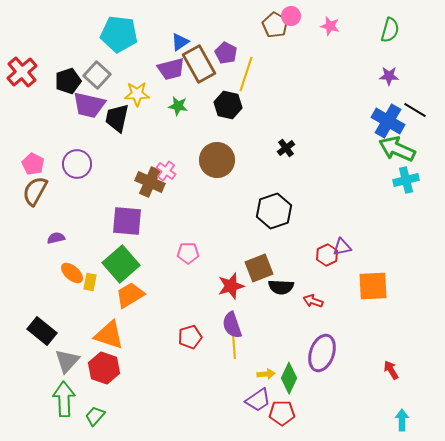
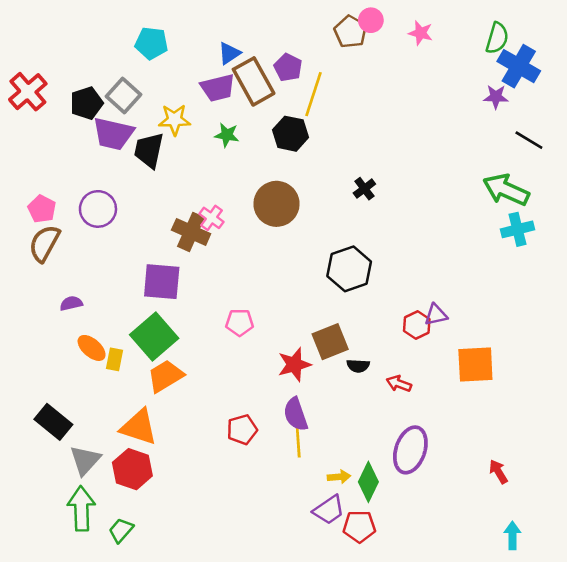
cyan pentagon: (119, 34) -> (152, 43), size x0.7
blue cross: (388, 121) -> (519, 66), moved
black semicircle: (281, 287) -> (358, 366), size x0.7

